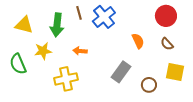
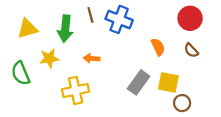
blue cross: (104, 17) -> (119, 19), turned -30
yellow triangle: (24, 25) -> (27, 29), turned -30
yellow square: (175, 72) -> (168, 82), moved
brown circle: (149, 85) -> (182, 103), moved

